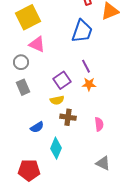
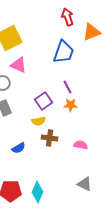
pink semicircle: (99, 124) -> (81, 145), turned -72
cyan diamond: (56, 148) -> (38, 192), moved

